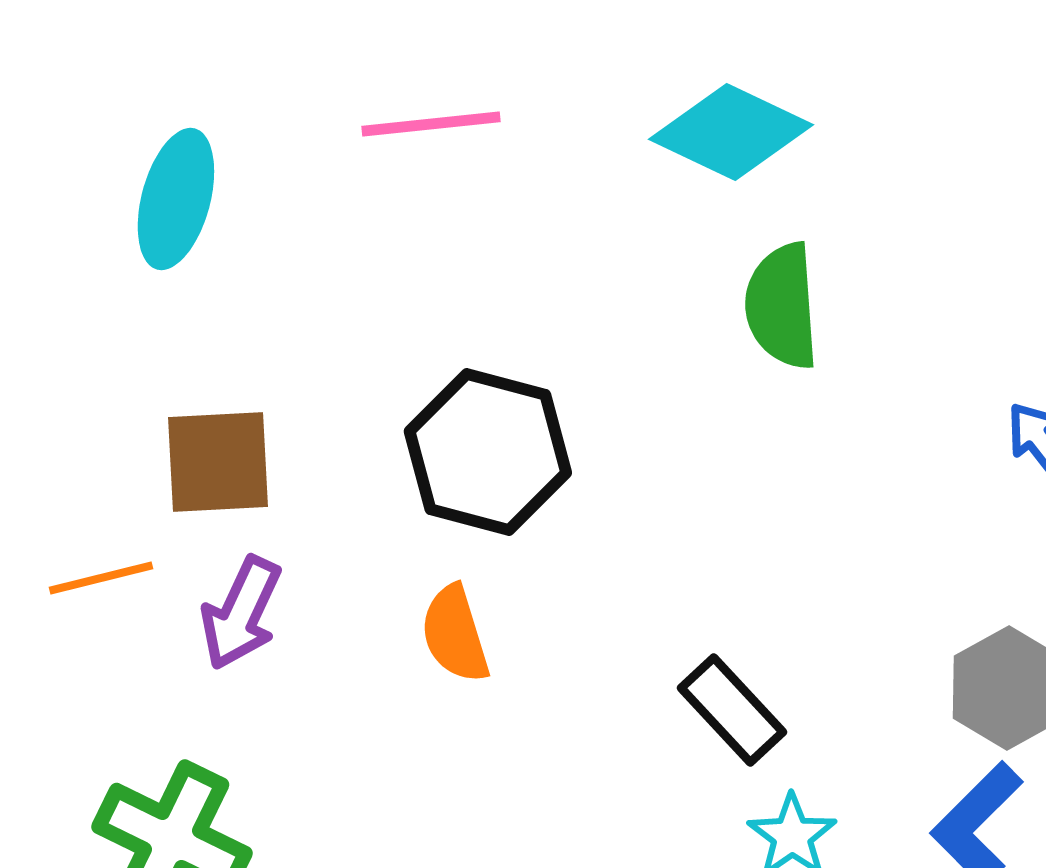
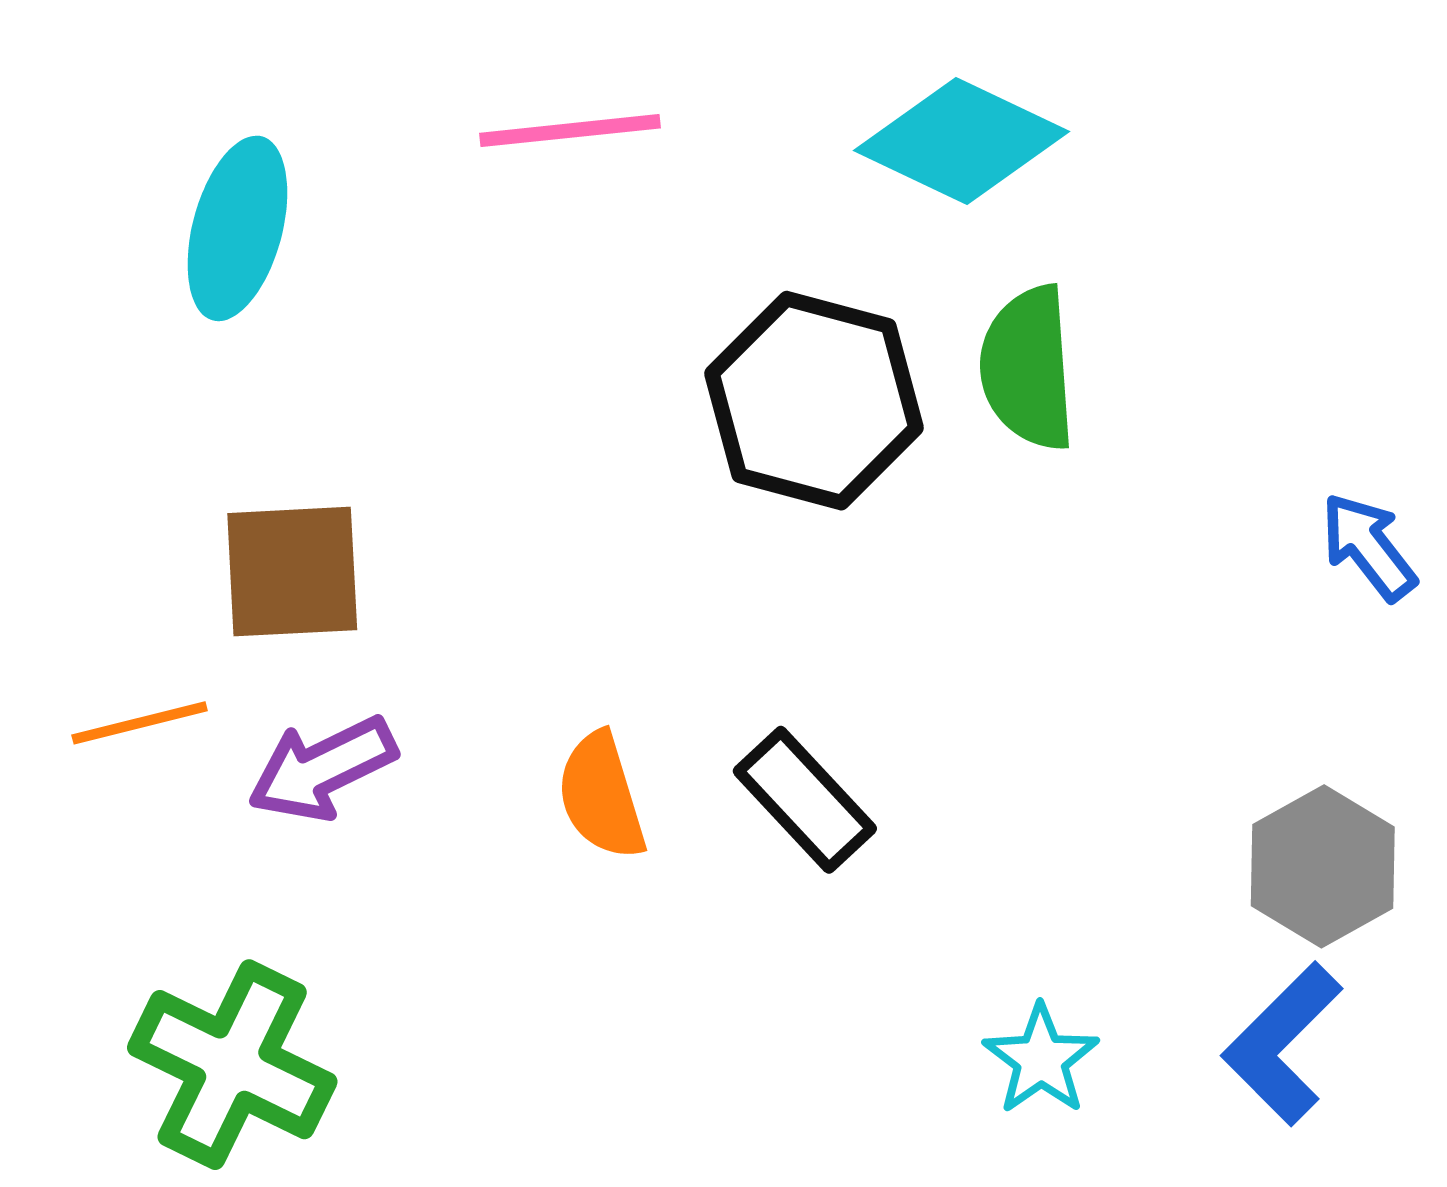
black hexagon: (488, 452) -> (814, 401), moved
purple arrow: (241, 613) -> (322, 769), turned 39
black rectangle: (732, 710) -> (805, 800), moved

